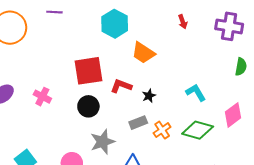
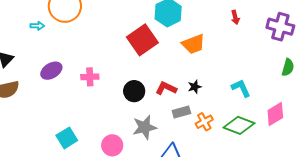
orange trapezoid: (143, 53) -> (193, 44), turned -60
red square: (88, 71) -> (142, 40), moved, turned -32
red L-shape: (121, 86) -> (166, 88), moved
pink cross: (42, 97) -> (90, 77), turned -36

